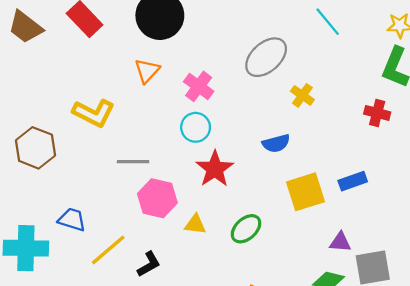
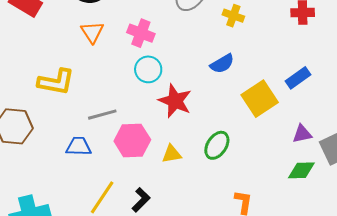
blue trapezoid: (72, 220) -> (79, 146), moved

